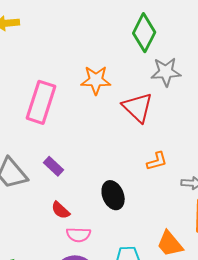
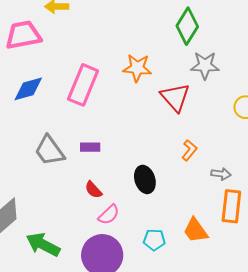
orange L-shape: (157, 161) -> (189, 150), turned -40
purple rectangle: (54, 166) -> (90, 147), turned -48
pink semicircle: (78, 235) -> (109, 215), turned -50

